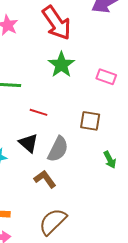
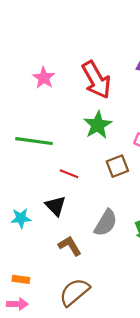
brown square: (90, 121) -> (117, 166), moved, turned -35
gray semicircle: (58, 149) -> (106, 223), moved

